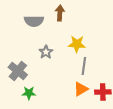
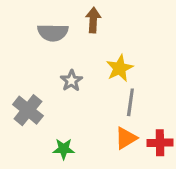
yellow star: (77, 44) -> (120, 68), turned -30
green star: (29, 93) -> (64, 149), moved

